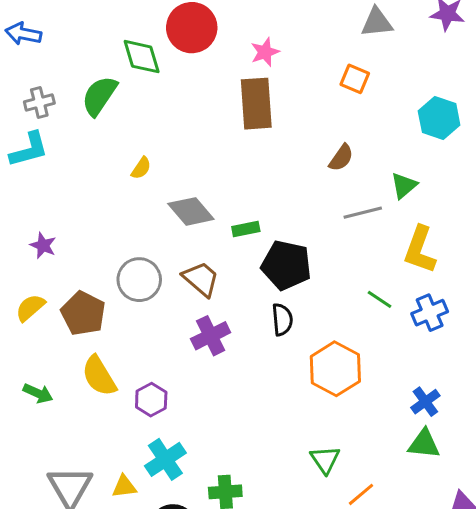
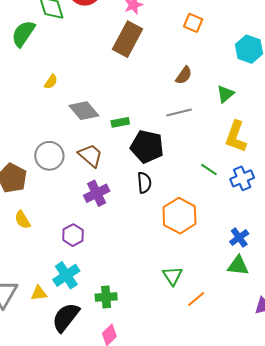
brown rectangle: (256, 104) -> (128, 39), turned 32
gray line: (363, 213) -> (179, 112), moved
yellow semicircle: (99, 376) -> (22, 220), size x0.7
purple hexagon: (151, 400) -> (73, 235), moved

